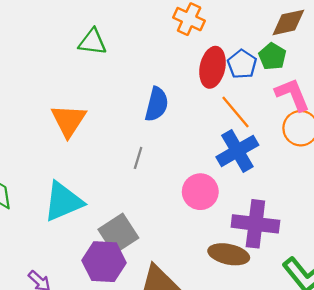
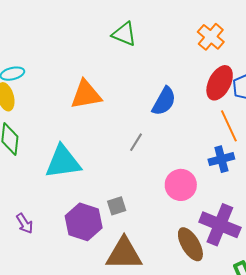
orange triangle: (68, 120) -> (86, 95), turned 32
blue cross: (237, 151) -> (221, 159), size x0.7
gray square: (118, 234) -> (117, 206), moved, size x0.6
brown ellipse: (229, 254) -> (190, 244), turned 32

